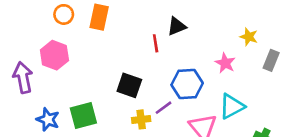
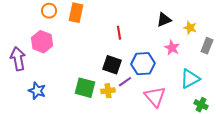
black triangle: (177, 26) -> (164, 20), moved
black square: (129, 85) -> (112, 65), moved
cyan triangle: (232, 106) -> (190, 79), moved
green square: (83, 116) -> (85, 88), moved, turned 30

